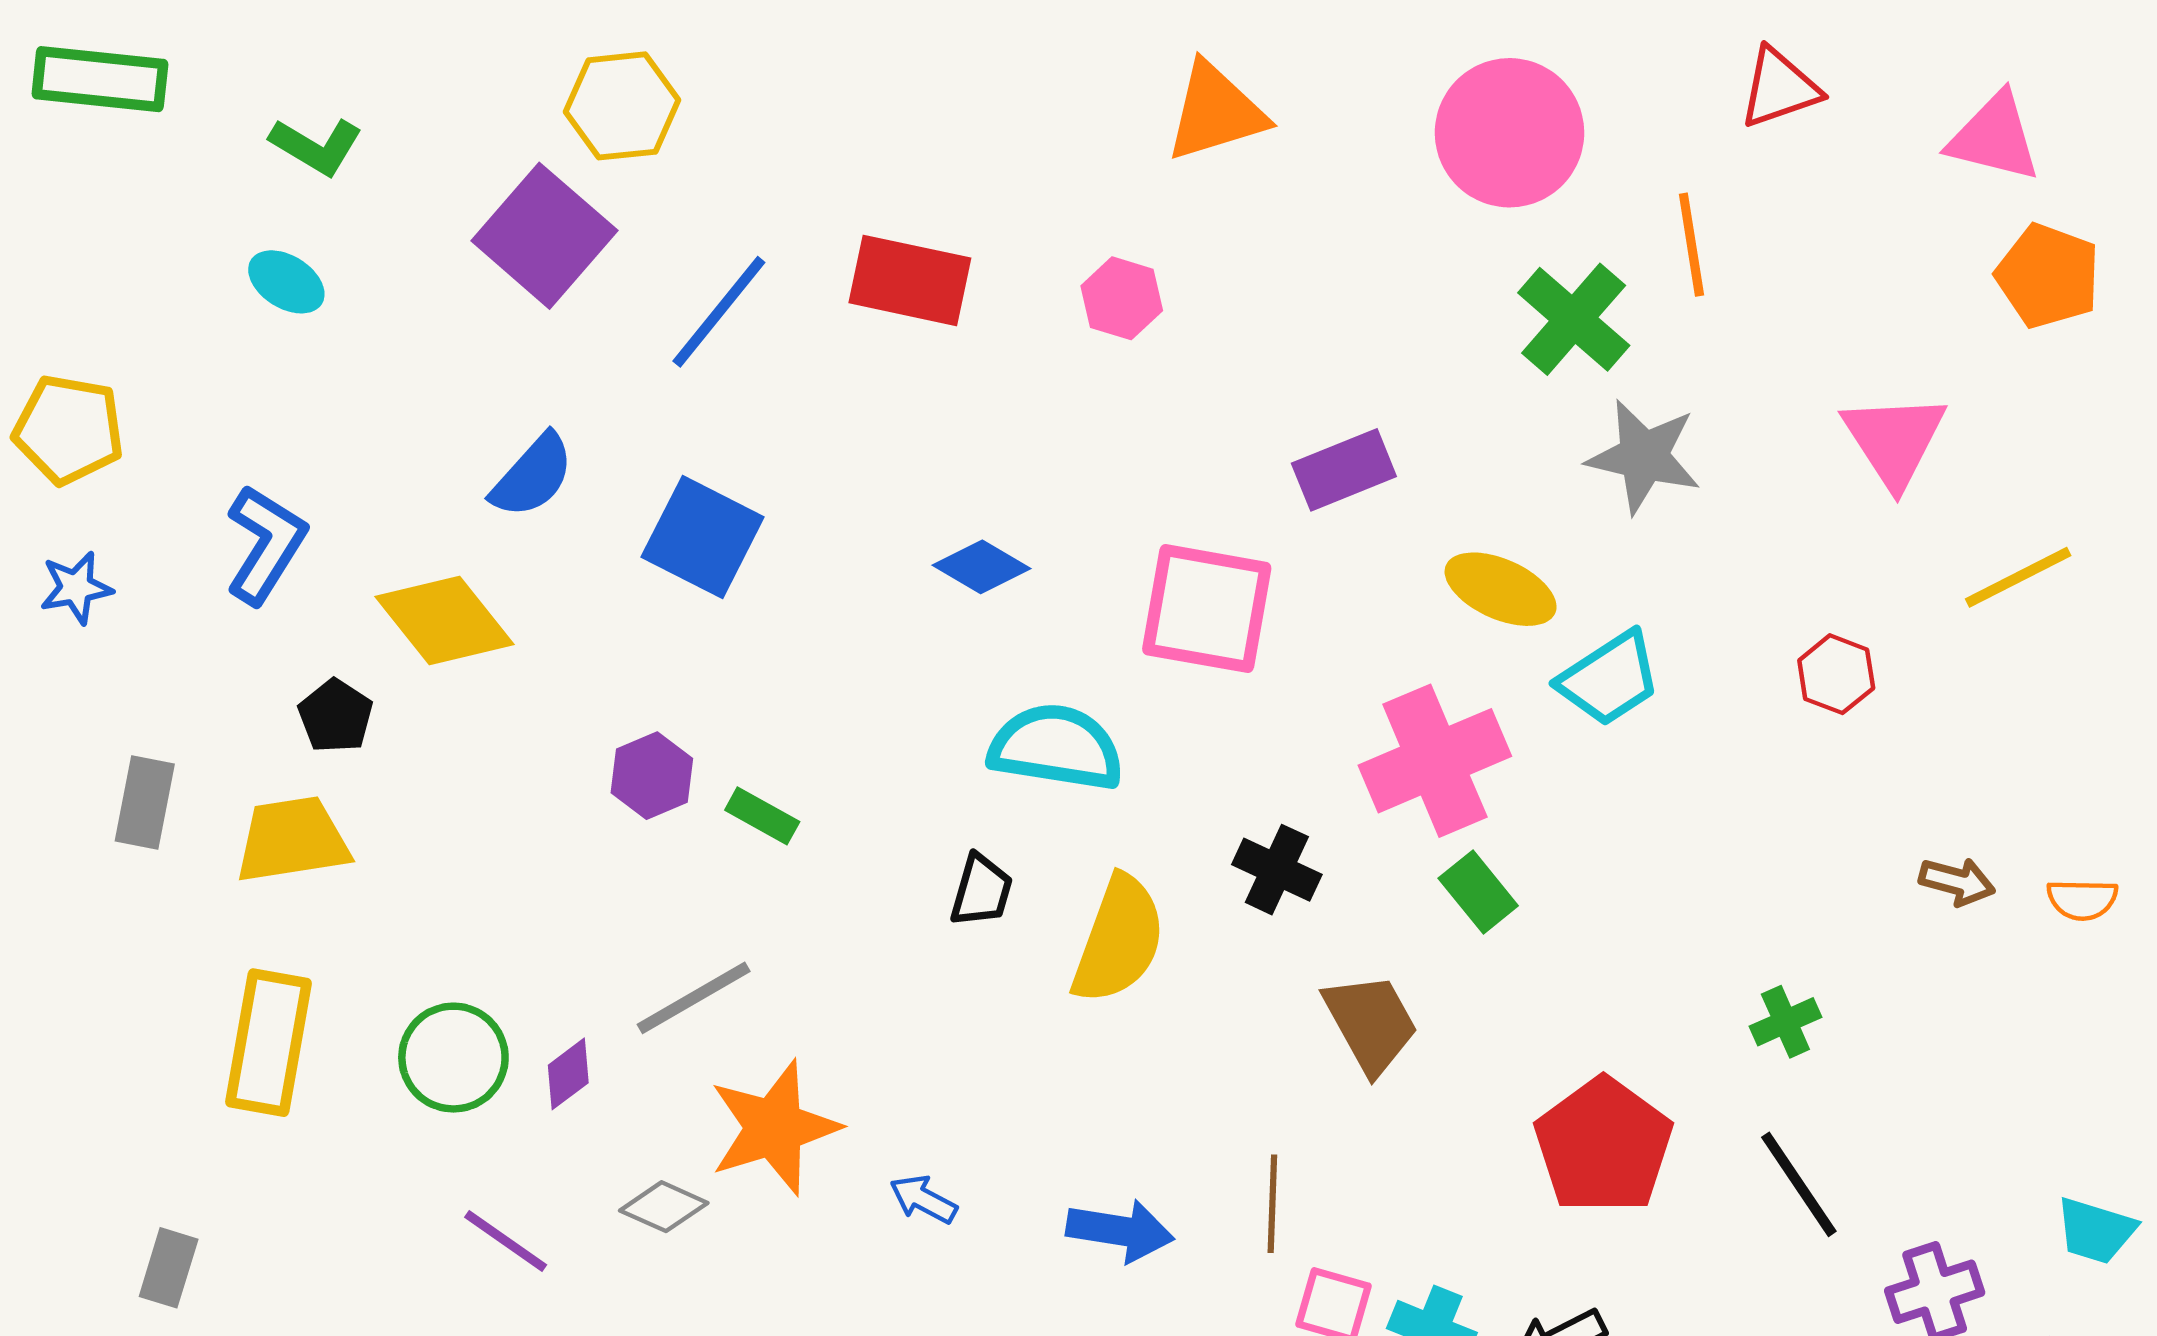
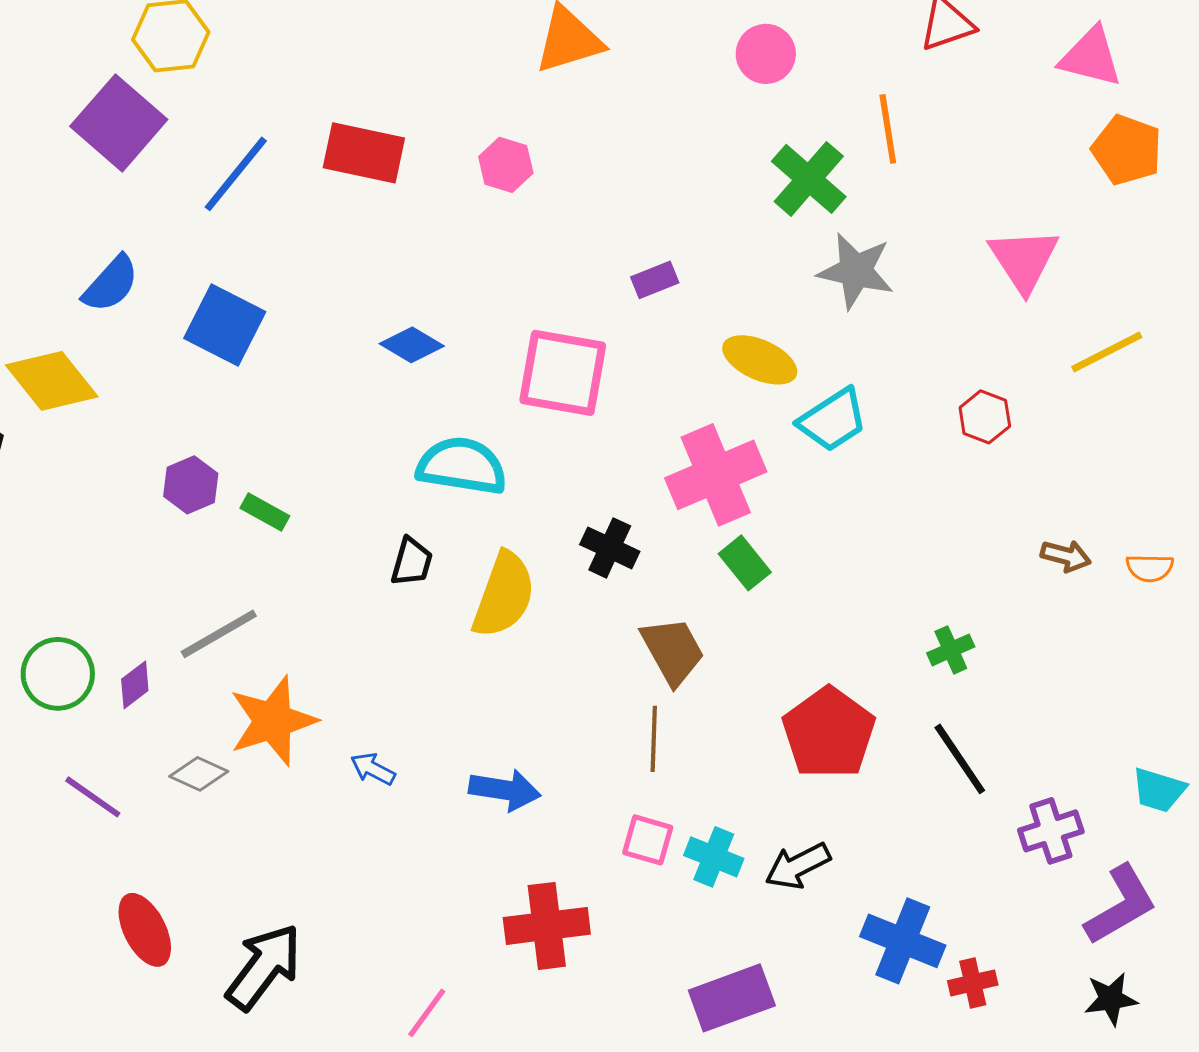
pink circle: (1509, 133) -> (766, 54), size x0.6
purple rectangle: (1344, 470) -> (655, 280), size x0.7
brown line: (1272, 1204) -> (654, 739), moved

